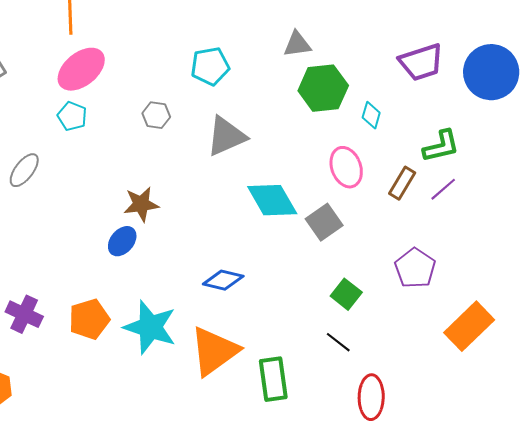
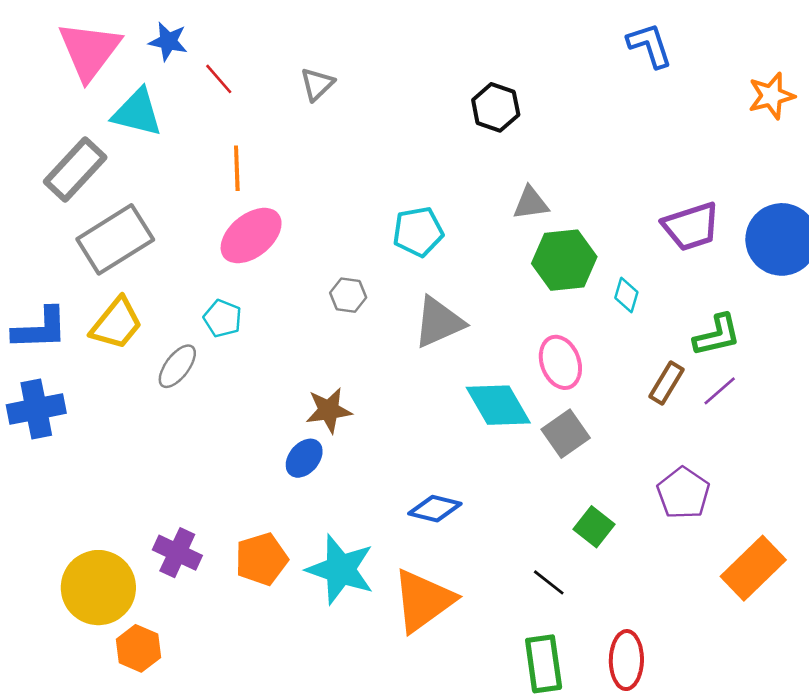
cyan pentagon: (72, 116) -> (223, 318), moved
pink ellipse: (346, 167) -> (560, 362), moved
black line: (338, 342) -> (549, 582), moved
green rectangle: (273, 379) -> (544, 664), moved

